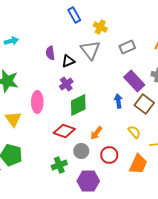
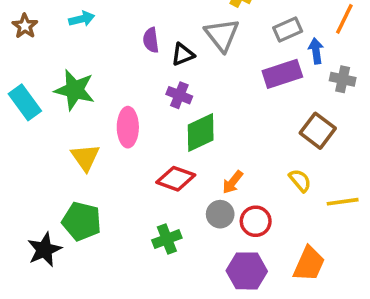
purple rectangle: (134, 81) -> (282, 74), moved, turned -65
purple cross: (66, 84) -> (179, 95), turned -32
blue arrow: (118, 101) -> (316, 51), moved
gray circle: (81, 151) -> (220, 214), moved
orange trapezoid: (138, 164) -> (309, 264), moved
purple hexagon: (88, 181) -> (247, 271), moved

